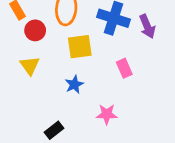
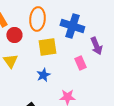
purple arrow: (147, 26) -> (96, 46), moved

